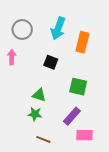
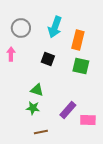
green square: (78, 87) -> (81, 66), moved
pink rectangle: (85, 135) -> (88, 120), moved
brown line: (43, 139) -> (41, 132), turned -32

